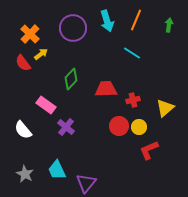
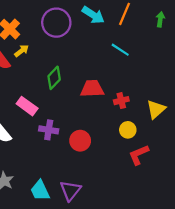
cyan arrow: (107, 21) -> (93, 15), turned -40
red circle: (119, 126) -> (80, 141), moved
purple cross: (66, 127) -> (49, 130), turned -30
cyan trapezoid: (57, 170) -> (40, 191), moved

